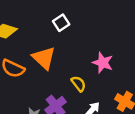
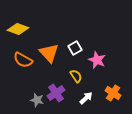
white square: (61, 23) -> (75, 48), moved

